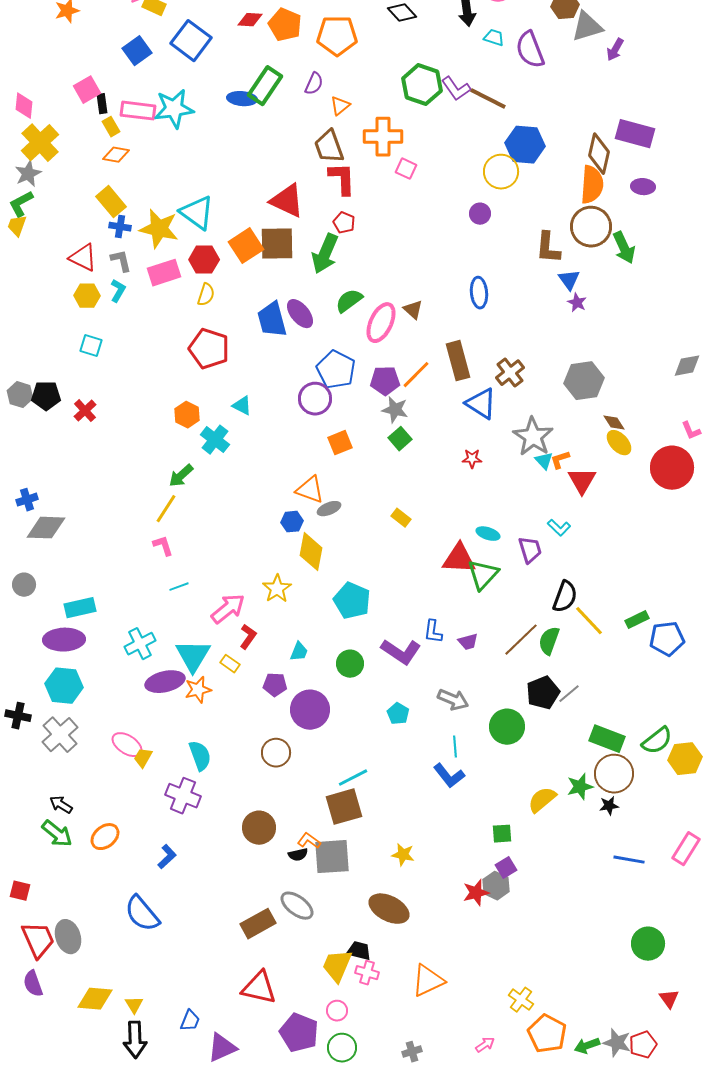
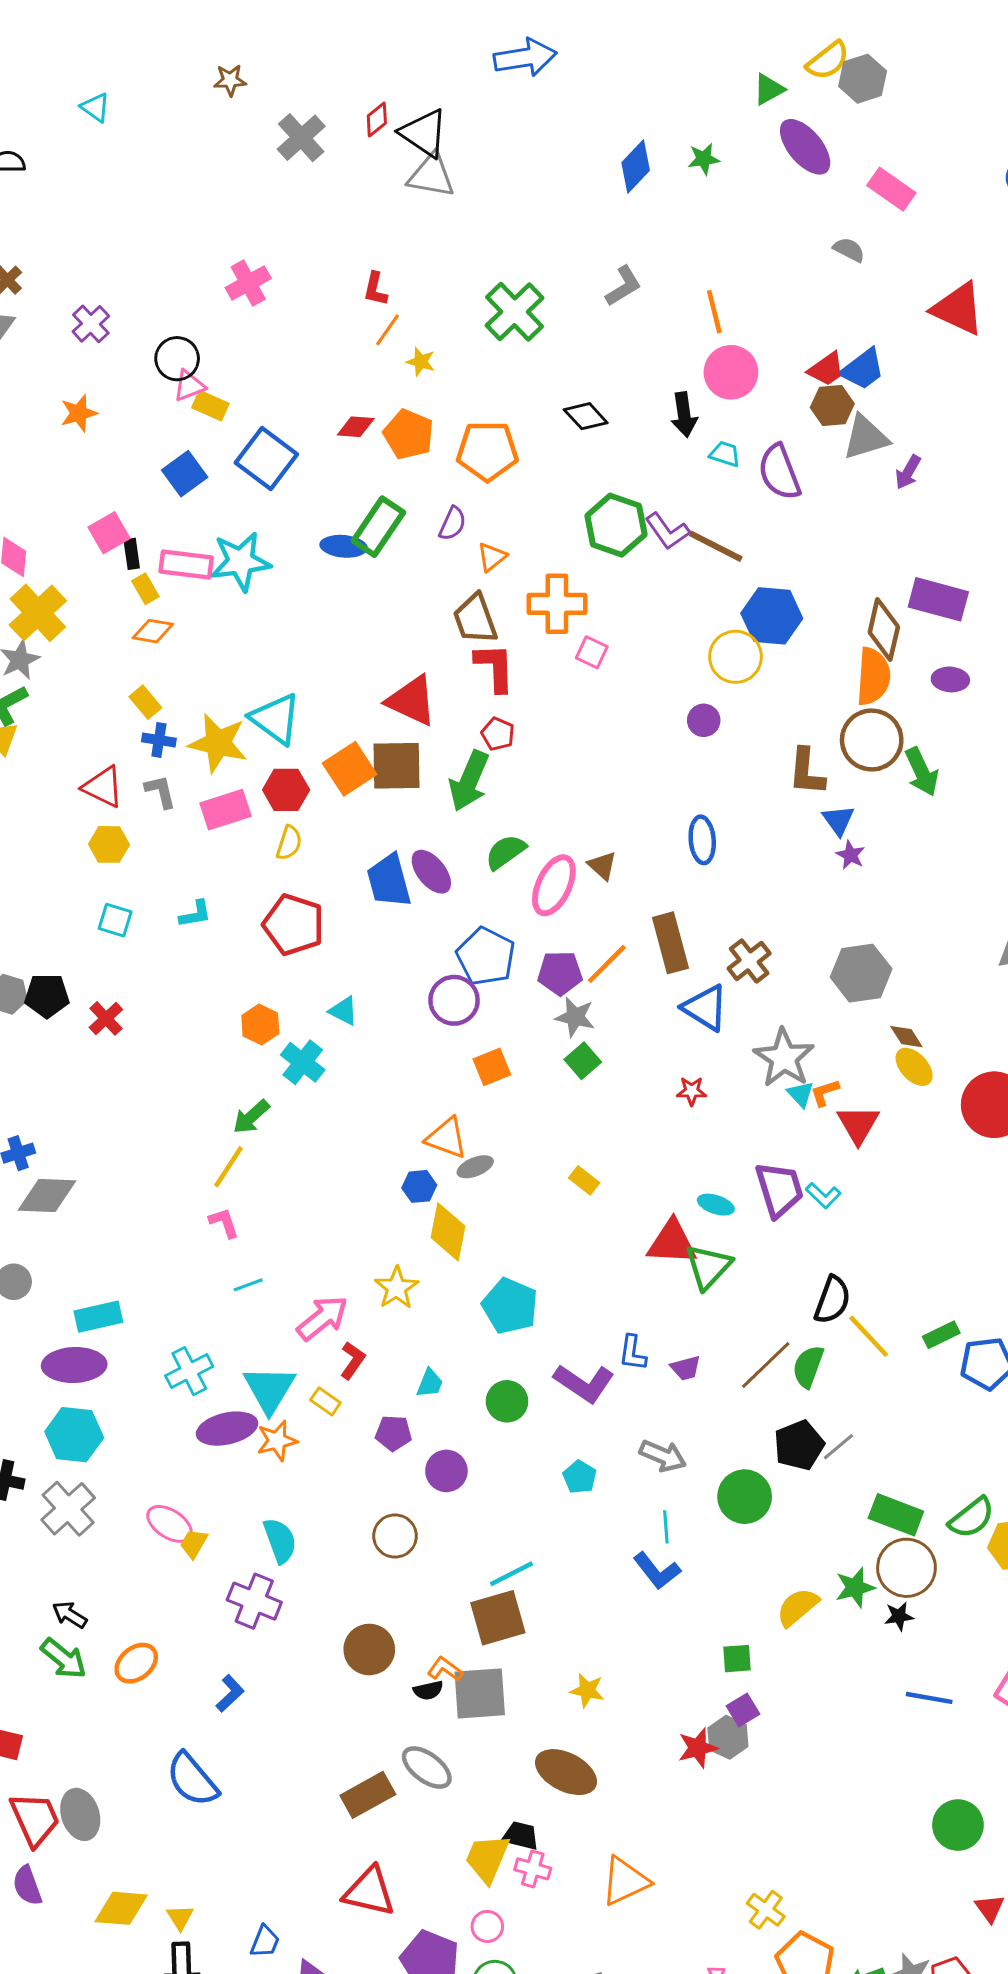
yellow rectangle: (111, 202) -> (145, 702), size x0.7
cyan L-shape: (118, 291) -> (195, 914), moved, turned 50
purple trapezoid: (530, 550) -> (779, 1189), moved, size x1.4
purple circle: (310, 710) -> (446, 1471), size x0.7

